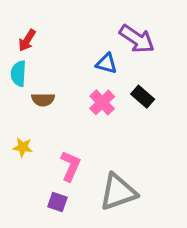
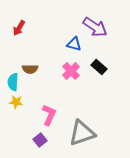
cyan semicircle: (18, 74) -> (13, 82), moved
purple square: (57, 202) -> (40, 140), turned 32

